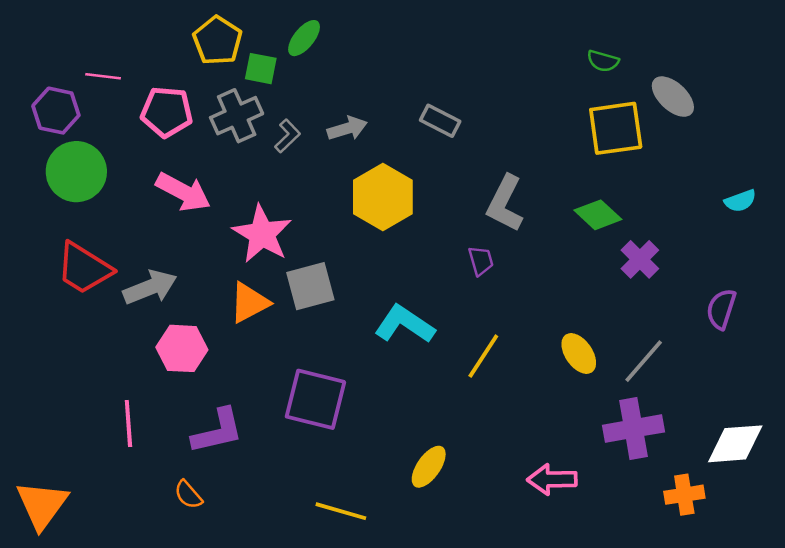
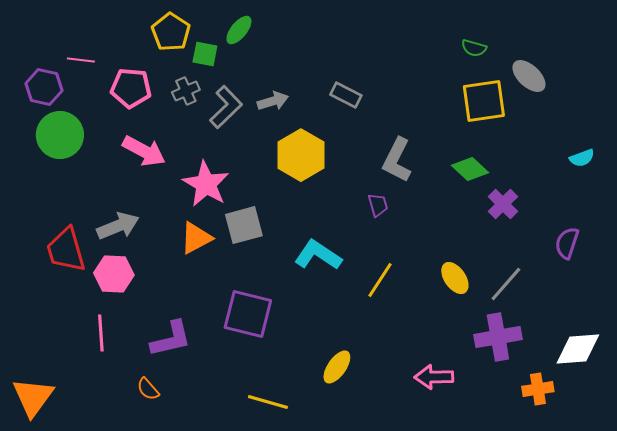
gray cross: (237, 116) -> (186, 91), size x0.7
gray L-shape: (287, 136) -> (226, 107), size x1.6
red trapezoid: (84, 268) -> (66, 250), moved, turned 42
pink hexagon: (182, 348) -> (114, 274), moved

